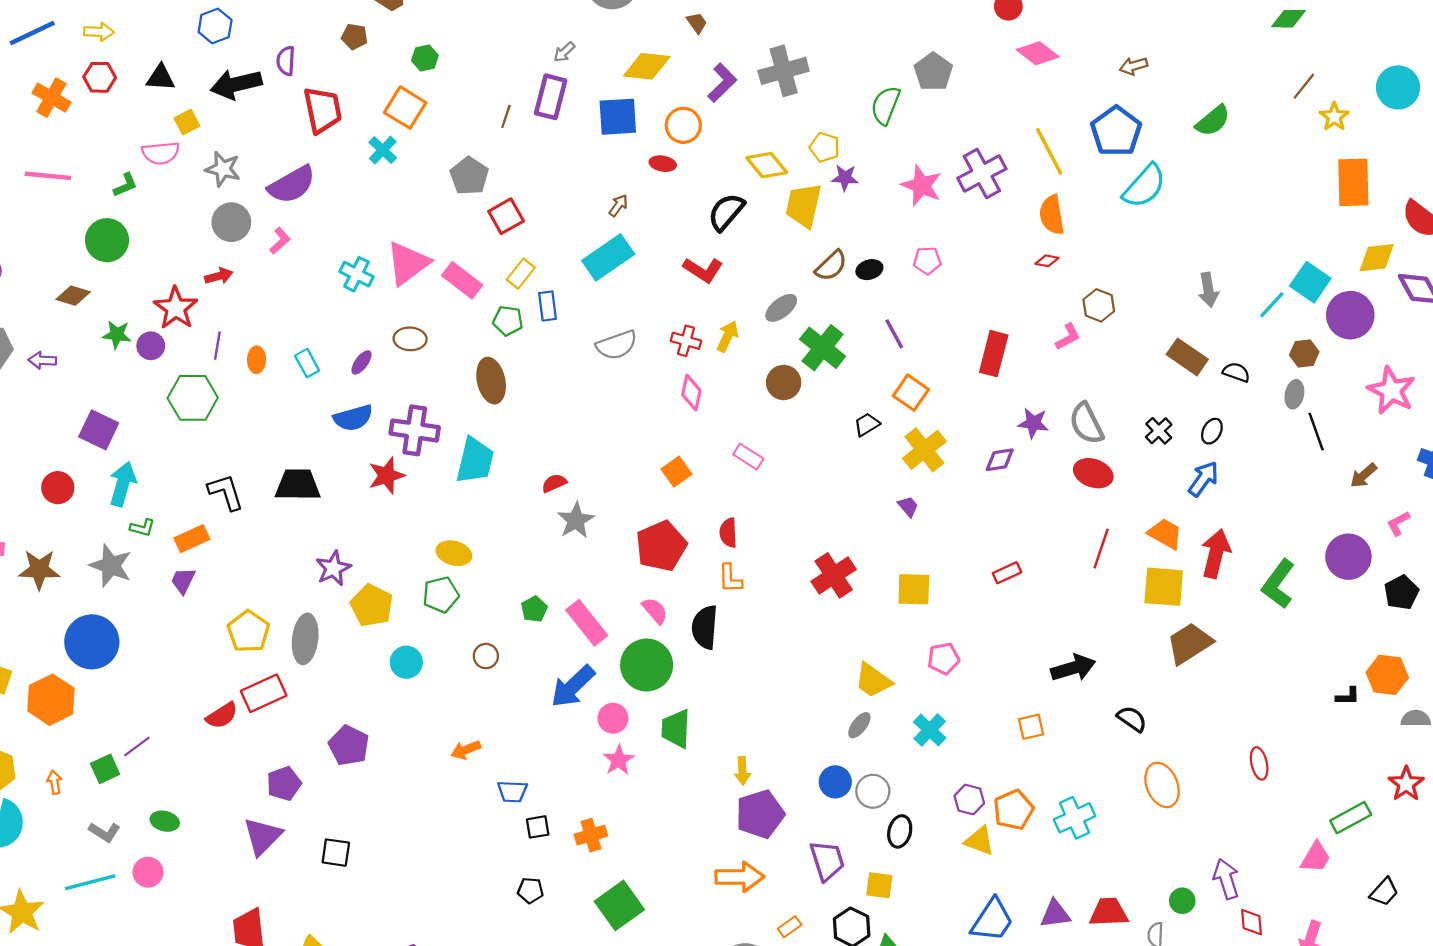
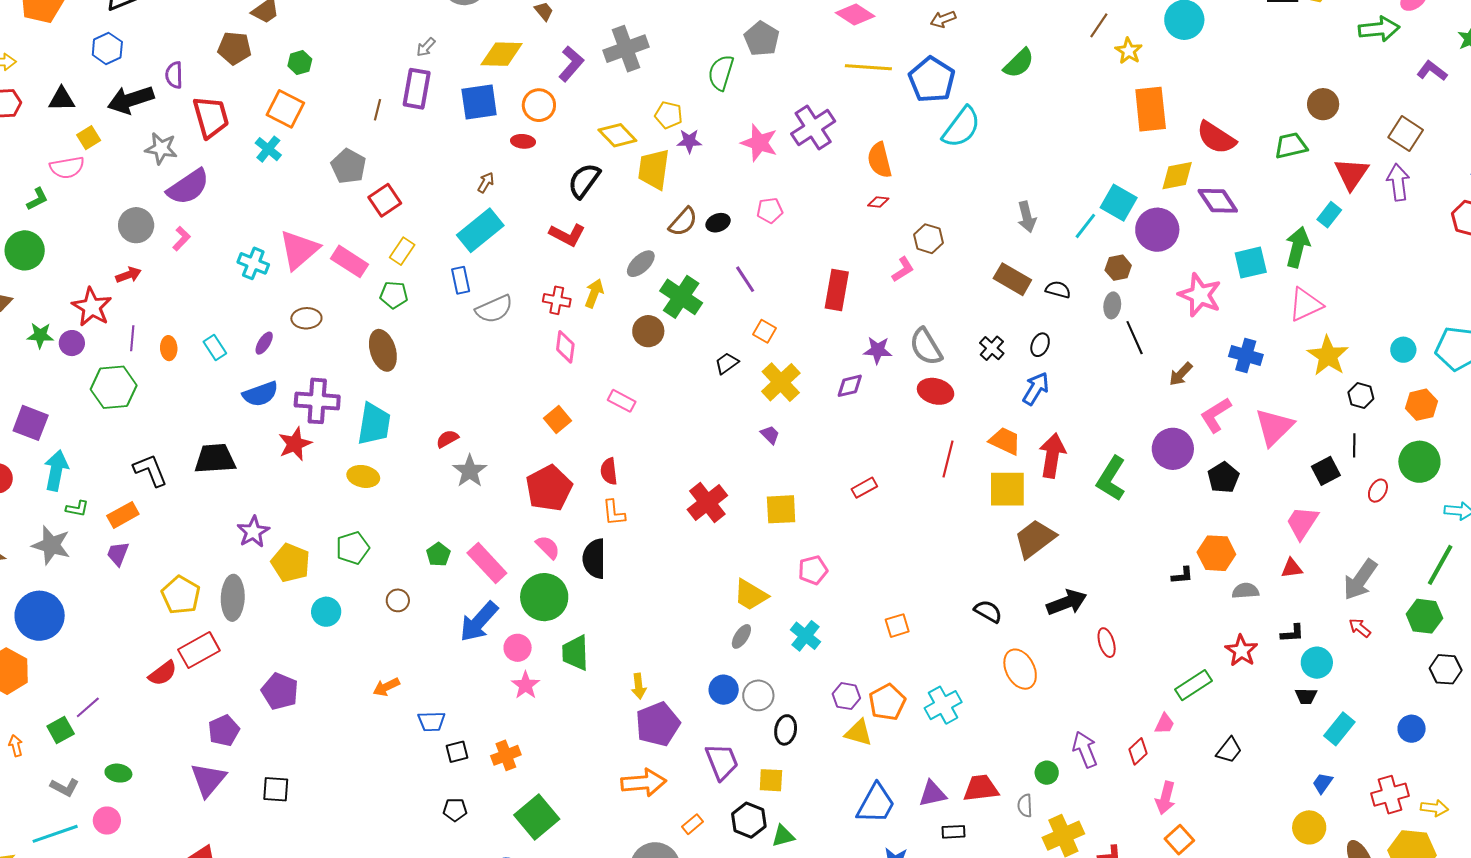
brown pentagon: (354, 37) -> (235, 48), size x1.4
yellow line: (1049, 151) -> (868, 67), moved, turned -54
gray star: (223, 169) -> (161, 148), moved
blue rectangle: (547, 306) -> (461, 280), moved
orange square: (911, 393) -> (764, 331), size x0.7
pink L-shape: (1398, 523) -> (1216, 415), size x1.5
yellow ellipse: (454, 553) -> (363, 476), moved
black arrow: (1073, 668) -> (1067, 602), moved
pink trapezoid: (1316, 857) -> (1164, 724), size x0.7
red diamond: (1252, 922) -> (1138, 751), moved, turned 56

